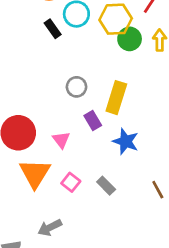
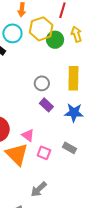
gray circle: (76, 87) -> (42, 83), moved
yellow rectangle: (116, 98) -> (73, 78), moved
pink triangle: (61, 140) -> (28, 135), moved

